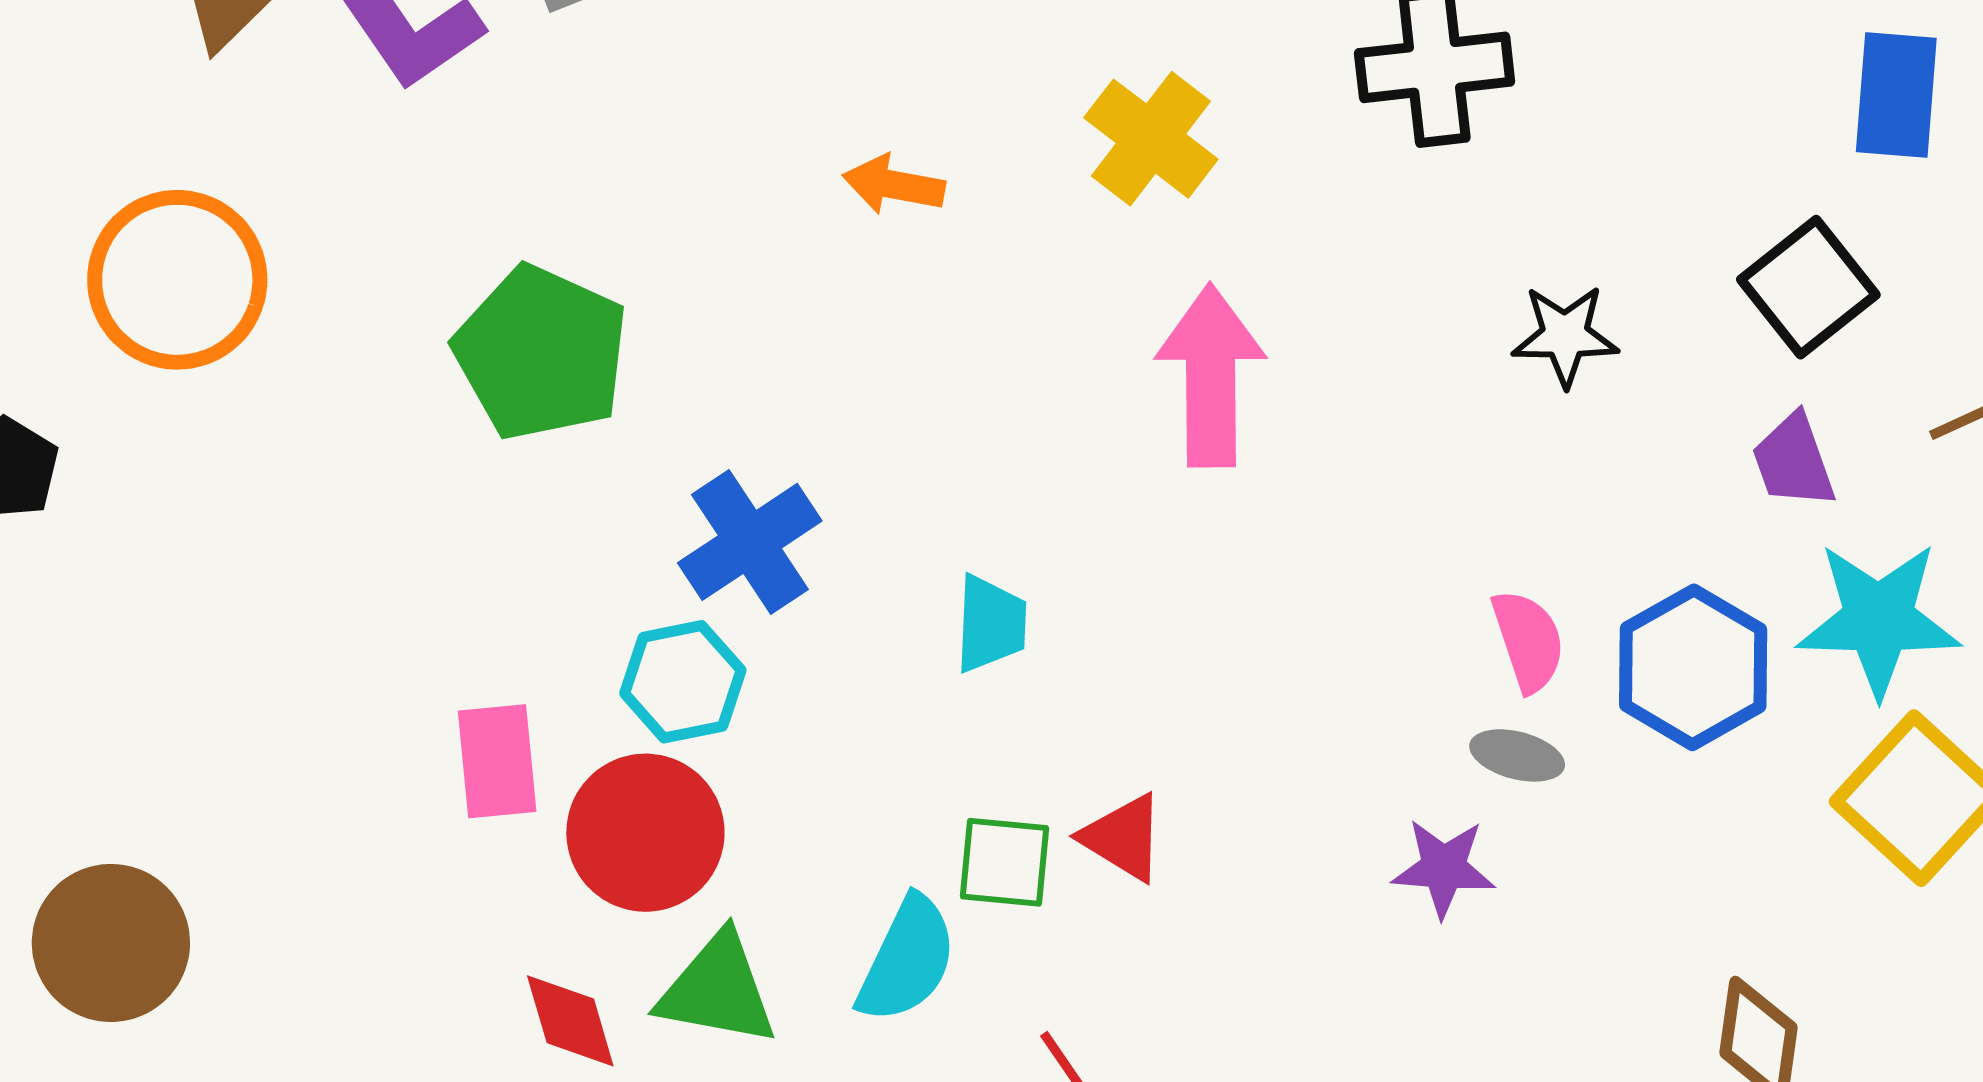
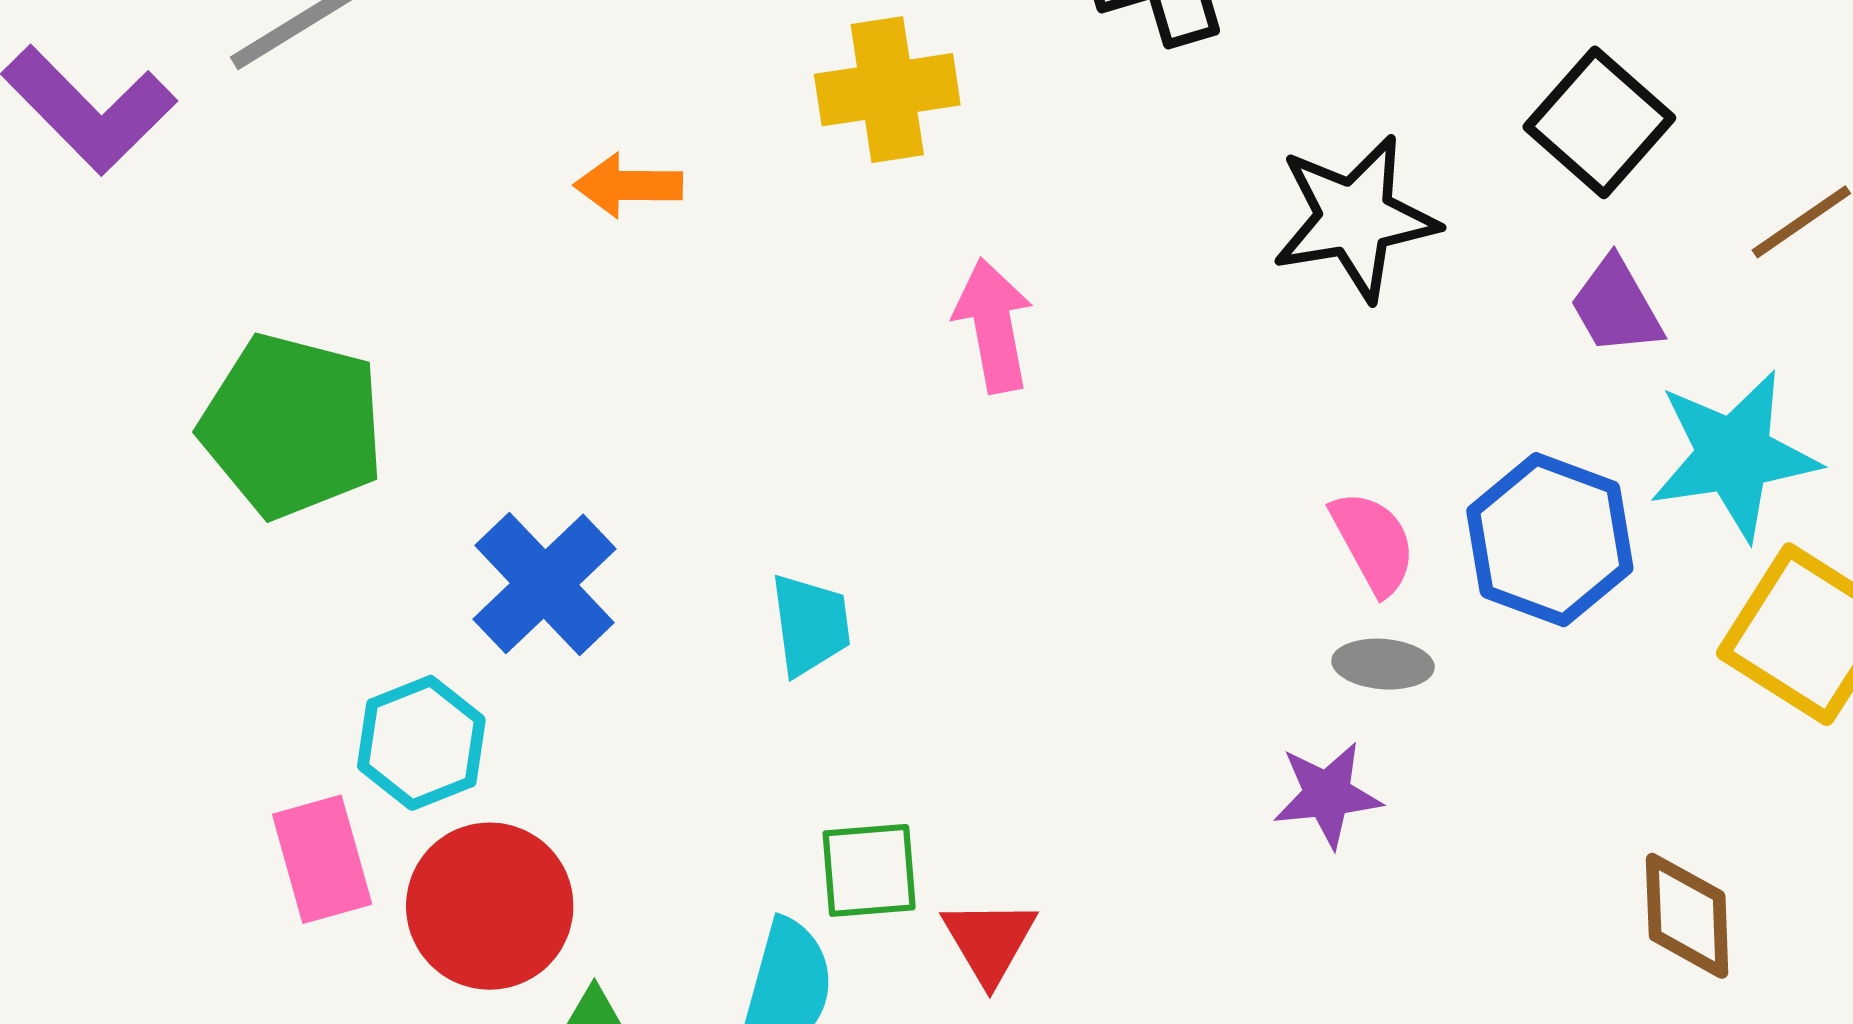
yellow cross: (1151, 139) -> (887, 90), turned -36
black star: (1565, 336) -> (1355, 218), size x1.5
pink arrow: (1211, 376) -> (993, 325), size x0.7
cyan hexagon: (683, 682) -> (421, 743), moved
red triangle: (1123, 838) -> (989, 941), moved, turned 38

